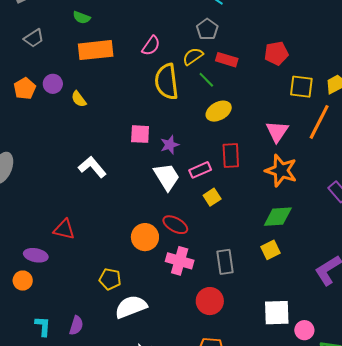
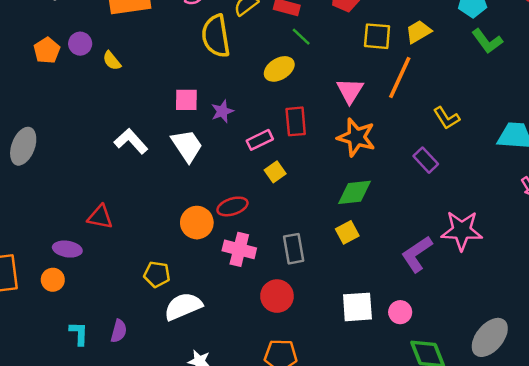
green line: (206, 80) -> (301, 37), moved
white trapezoid: (167, 177) -> (187, 146), moved
red ellipse: (175, 225) -> (232, 206), turned -45
pink circle: (304, 330) -> (400, 312), moved

